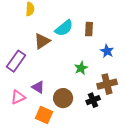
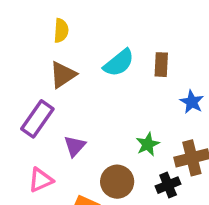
brown triangle: (42, 41) -> (63, 75), moved
green star: (81, 68) -> (148, 144), moved
purple triangle: (38, 87) -> (75, 146), moved, turned 40

